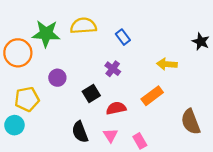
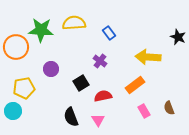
yellow arrow: (167, 64) -> (148, 57), size x1.4
brown semicircle: (191, 122) -> (169, 108), size x0.6
pink rectangle: (140, 141) -> (144, 111), moved

